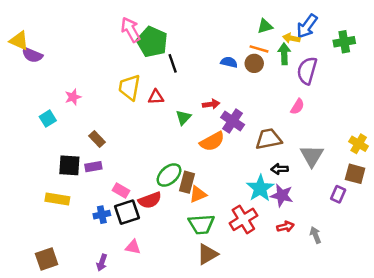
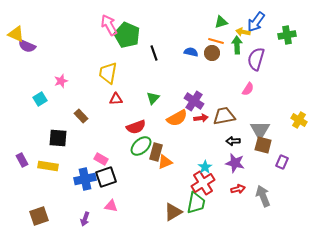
black line: (173, 63) -> (154, 53), moved
red triangle: (156, 97) -> (116, 99), moved
red arrow: (211, 104) -> (201, 118), moved
purple rectangle: (93, 167) -> (22, 160), moved, turned 72
brown square: (355, 174) -> (263, 145), moved
cyan star: (260, 188) -> (205, 167), moved, size x0.6
red semicircle: (150, 200) -> (136, 127), moved
blue cross: (102, 215) -> (85, 179), size x1.5
green trapezoid: (201, 224) -> (196, 203), moved, turned -75
gray arrow: (315, 235) -> (263, 196), size x1.5

